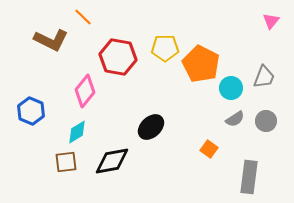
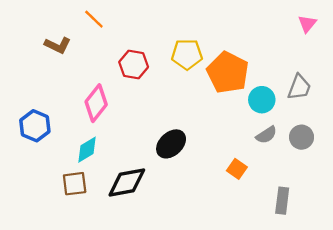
brown L-shape: (51, 40) -> (58, 45), size x0.7
red hexagon: (118, 57) -> (134, 65), size x0.7
gray rectangle: (249, 177) -> (282, 201), size x0.7

